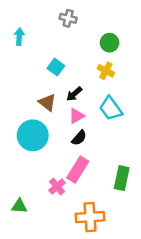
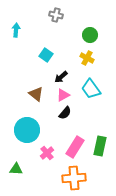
brown triangle: (47, 102) -> (36, 94), moved
cyan circle: (33, 135) -> (27, 130), moved
pink rectangle: (78, 170) -> (75, 147), moved

